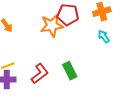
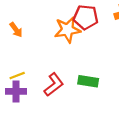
green rectangle: (70, 71) -> (88, 81), turned -54

